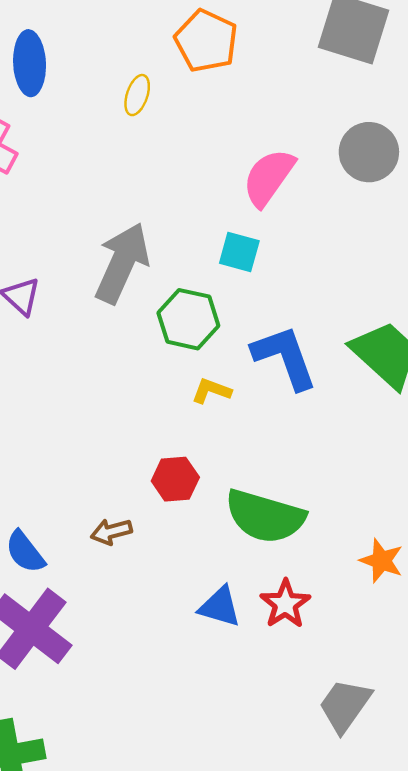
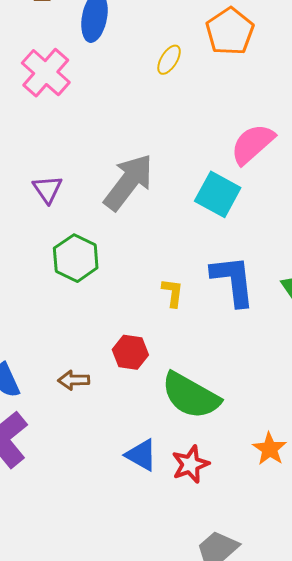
cyan square: (239, 252) -> (218, 194), size x1.4
green hexagon: (188, 319) -> (76, 258), moved
yellow L-shape: (211, 391) -> (173, 293), turned 64

